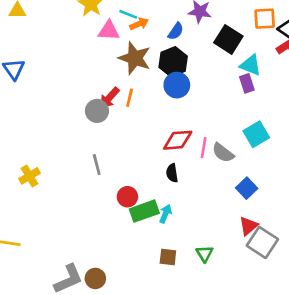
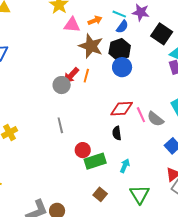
cyan line: (128, 14) -> (119, 14), moved
pink line: (204, 148) -> (141, 115), turned -35
cyan arrow: (165, 214) -> (125, 166), moved
green triangle: (205, 254) -> (140, 194), size x1.5
brown square: (168, 257) -> (100, 194), moved, turned 32

